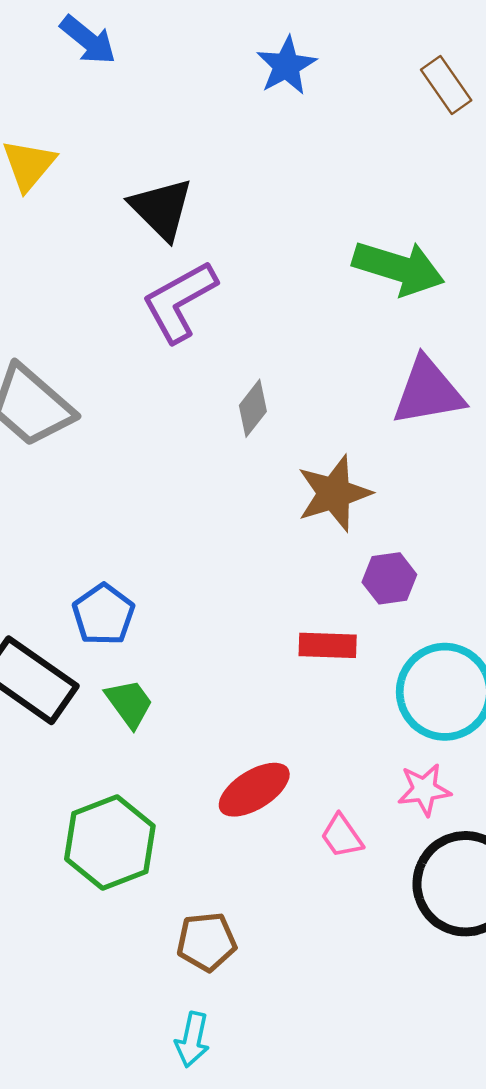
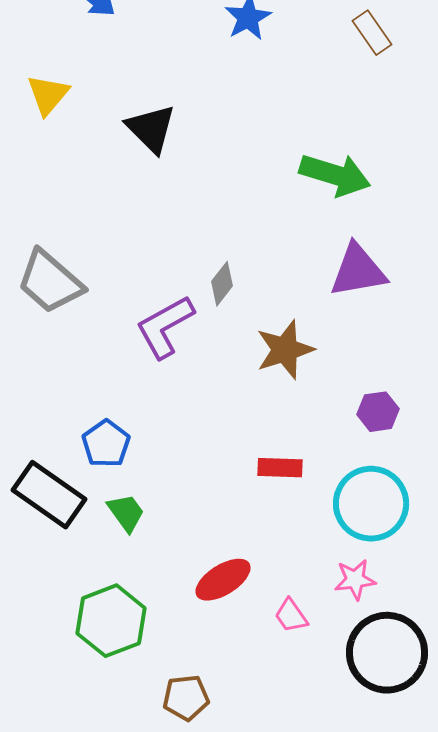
purple L-shape: (179, 301) -> (165, 327), moved
purple hexagon: (389, 578) -> (378, 412), moved

